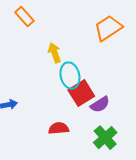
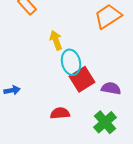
purple semicircle: (100, 104) -> (111, 88), moved, turned -138

